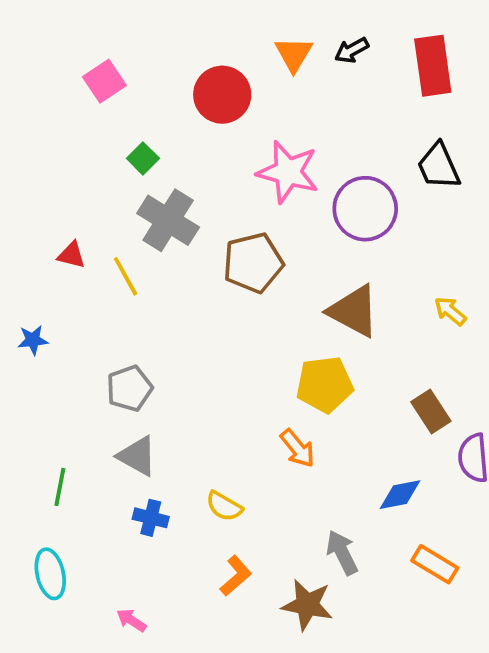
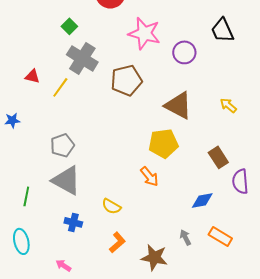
purple circle: (365, 209) -> (184, 52), size x0.7
yellow line: (126, 276) -> (60, 87), turned 65
gray triangle: (137, 456) -> (66, 180), size x1.4
blue cross: (151, 518) -> (73, 222), moved
gray arrow: (342, 553) -> (185, 237), moved, size x0.7

